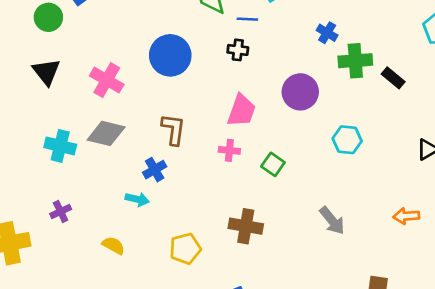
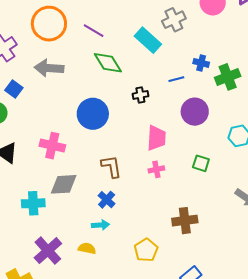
blue line: (247, 19) -> (176, 79), moved
green square: (273, 164) -> (201, 163), moved
purple cross: (61, 211) -> (48, 251), size x1.8
yellow semicircle: (113, 245) -> (87, 248), moved

